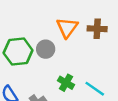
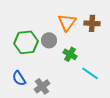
green cross: (66, 83) -> (70, 54), moved

